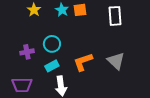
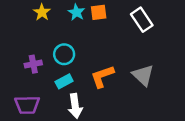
white rectangle: (115, 16) -> (142, 20), turned -30

